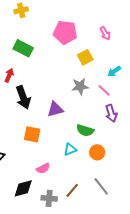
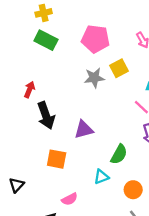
green rectangle: (23, 48) -> (46, 40), moved
gray star: (80, 86) -> (94, 78), moved
green semicircle: (85, 130) -> (119, 154), turned -78
orange circle: (97, 152) -> (133, 190), moved

